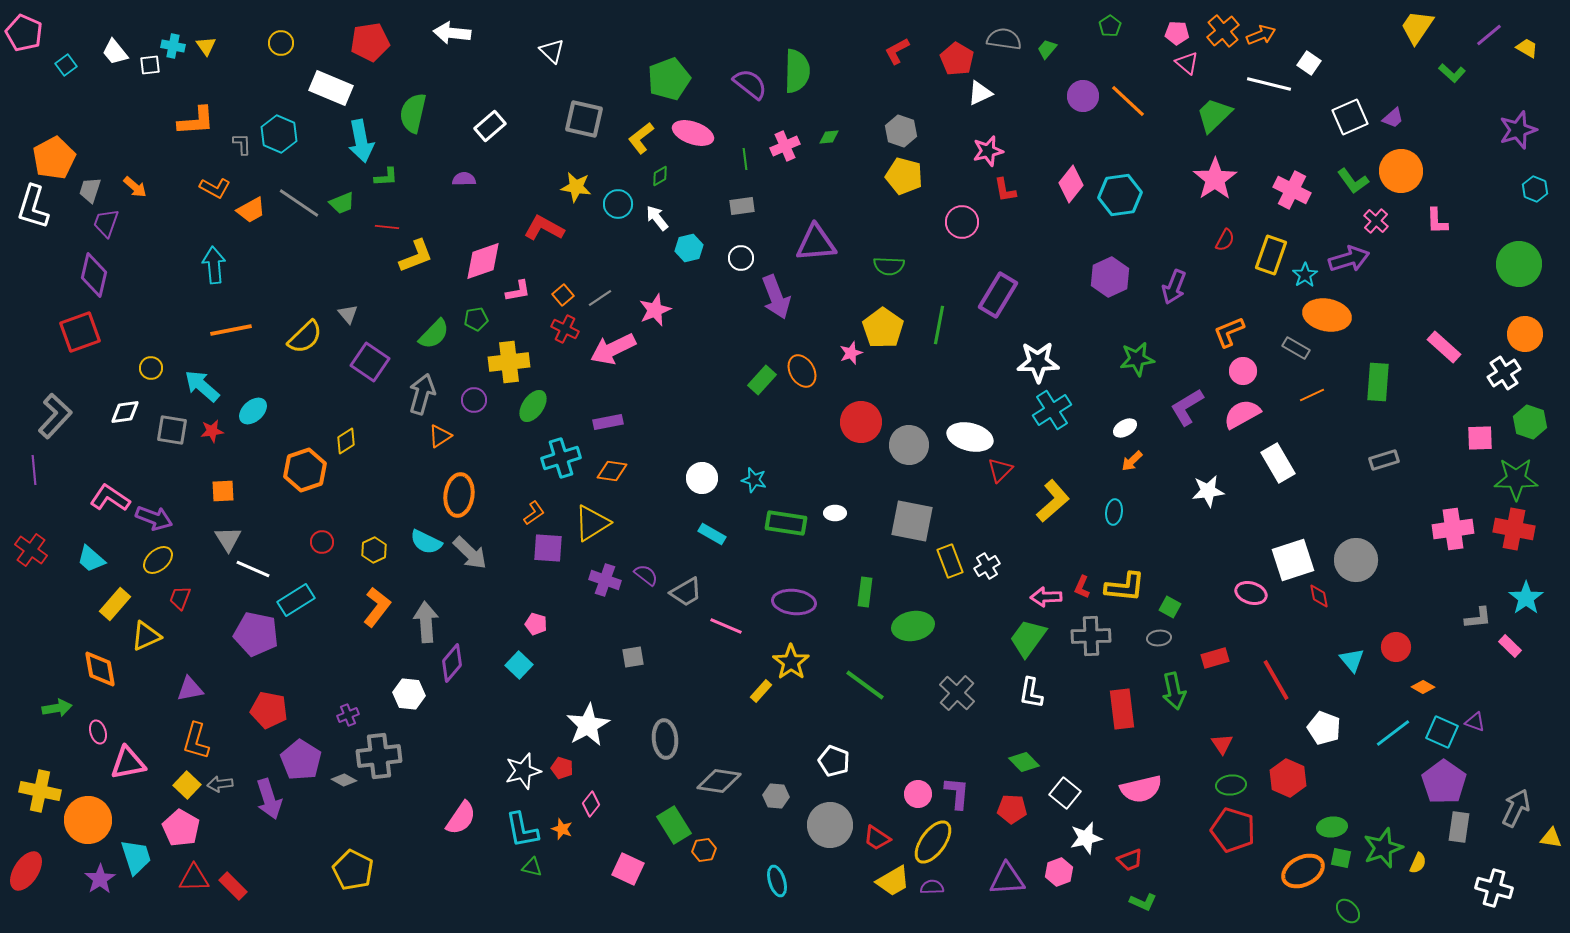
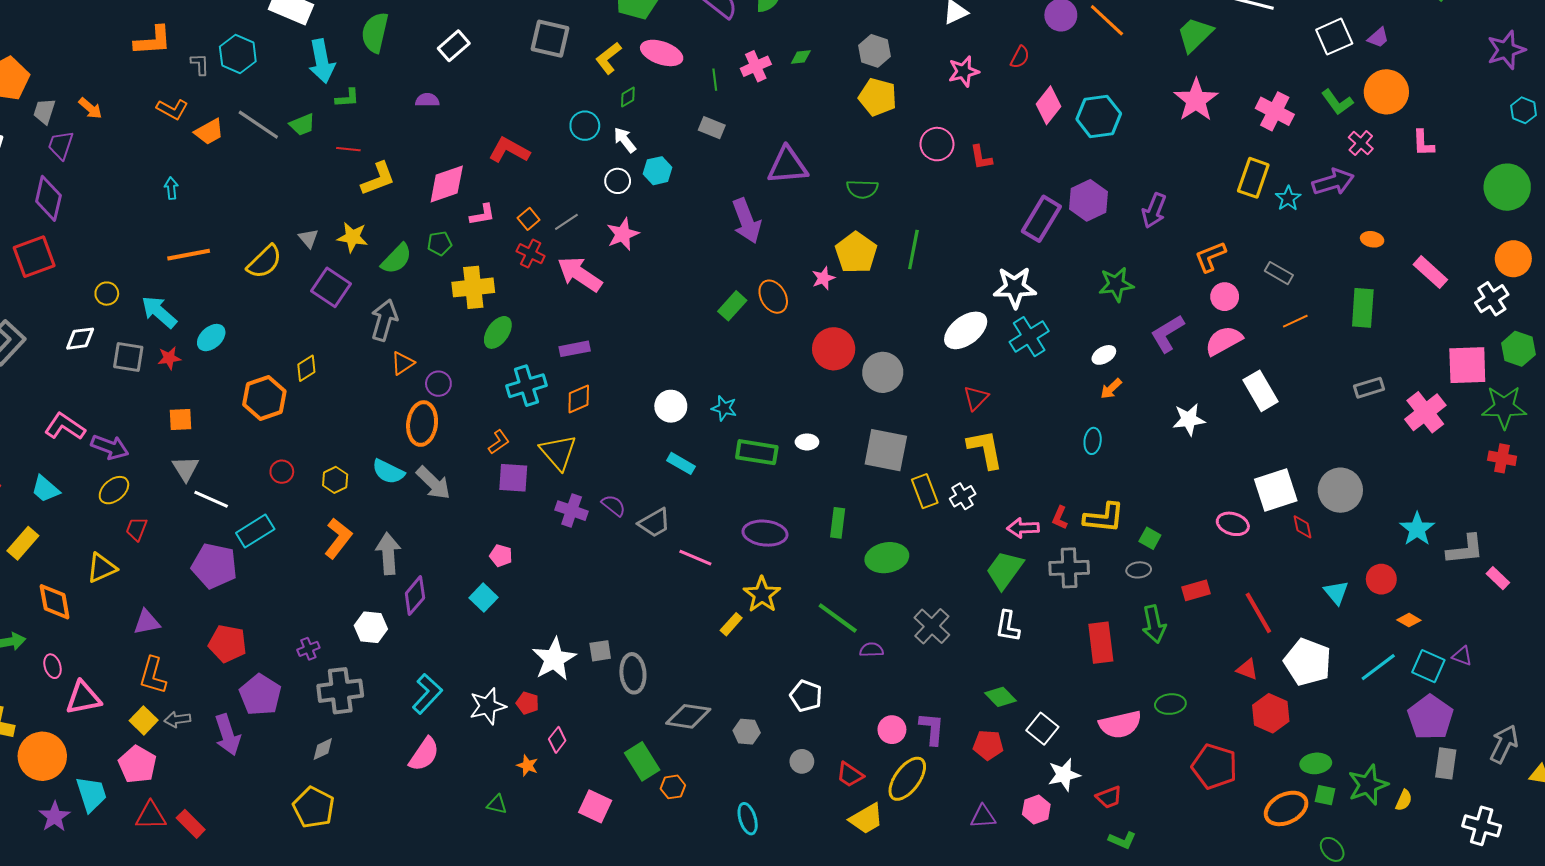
yellow star: (576, 187) -> (352, 237), moved
red L-shape: (1005, 190) -> (981, 157), moved
gray rectangle: (742, 206) -> (712, 128), turned 30
red semicircle: (1225, 240) -> (1020, 57), moved
white circle: (741, 258) -> (618, 181), moved
cyan arrow: (214, 265) -> (171, 188), size x0.6
purple rectangle: (998, 295) -> (1041, 219), moved
orange ellipse: (1327, 315) -> (1372, 239), moved, size x0.5
pink arrow: (613, 349) -> (580, 274), turned 60
purple circle: (474, 400) -> (438, 384), moved
white ellipse: (970, 437) -> (966, 330), moved, turned -51
pink square: (1480, 438) -> (1467, 365), size x1.5
orange diamond: (612, 471) -> (579, 399), turned -32
yellow L-shape: (1053, 501) -> (985, 449), moved, turned -60
yellow triangle: (592, 523) -> (558, 452), turned -39
pink cross: (1453, 529) -> (1425, 412), moved, turned -30
red cross: (1514, 529) -> (1502, 458), size x0.7
cyan star: (1526, 598) -> (1417, 529), moved
yellow rectangle: (115, 604) -> (23, 543), moved
gray L-shape: (1478, 618) -> (1465, 549), size x1.4
gray square: (633, 657) -> (600, 651), moved
white pentagon: (1324, 728) -> (1308, 662), size x1.4
red triangle: (1222, 744) -> (1247, 669), moved, turned -35
gray diamond: (344, 780) -> (323, 749), moved, turned -55
green ellipse: (1231, 785) -> (1170, 704), moved
gray circle: (830, 825) -> (802, 761), size x0.5
cyan L-shape: (522, 830) -> (427, 694), moved, turned -126
purple triangle: (1007, 879) -> (983, 817), size x0.7
purple semicircle: (932, 887) -> (871, 650), moved

